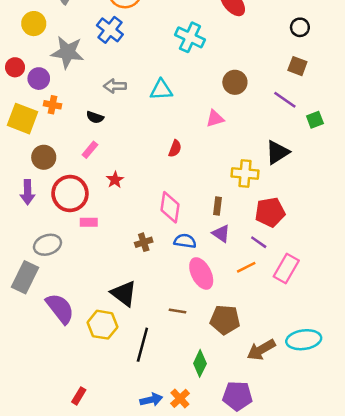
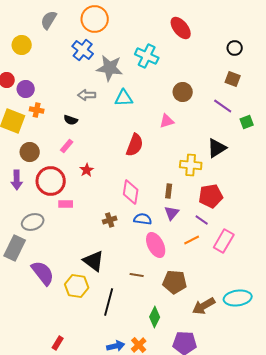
gray star: (67, 52) -> (110, 68), moved
red semicircle: (175, 149) -> (135, 145), size x1.6
purple triangle: (221, 233) -> (172, 213), turned 35

